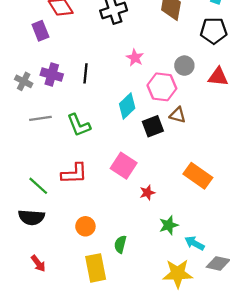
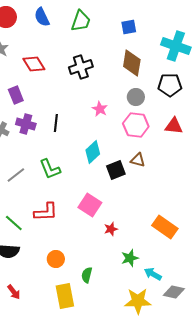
purple rectangle: (40, 31) -> (16, 95), moved
gray circle: (184, 66) -> (136, 97), moved
pink hexagon: (162, 87) -> (136, 125), moved
gray line: (40, 118) -> (16, 175), moved, turned -30
orange rectangle: (198, 176) -> (165, 227), moved

